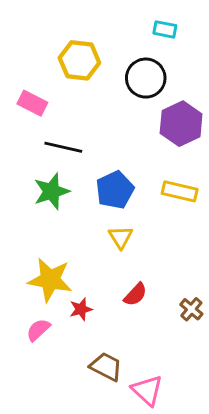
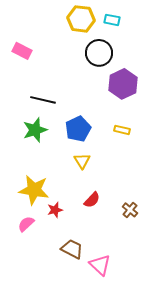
yellow hexagon: (79, 60) -> (81, 19), moved
pink rectangle: (32, 103) -> (22, 51), moved
yellow rectangle: (180, 191) -> (122, 130), size x0.7

